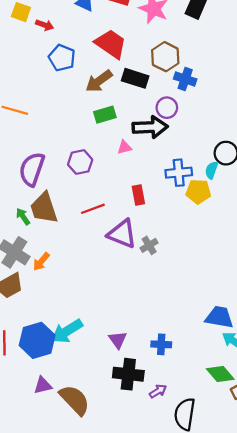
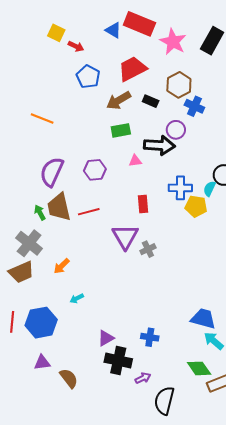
red trapezoid: (111, 44) -> (132, 69), turned -68
black rectangle: (135, 78) -> (151, 101), size x0.7
red line: (93, 209) -> (89, 212), moved
purple triangle: (122, 234) -> (125, 237), turned 32
orange arrow: (41, 262) -> (62, 266), moved
cyan arrow: (67, 331) -> (77, 298), moved, size x0.5
purple triangle: (118, 340) -> (106, 338), moved, turned 30
brown semicircle: (75, 400) -> (69, 378), size x0.7

